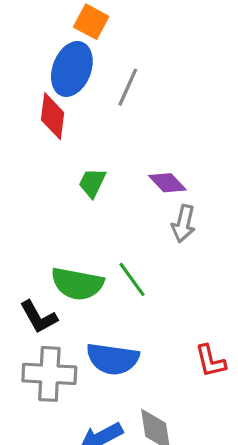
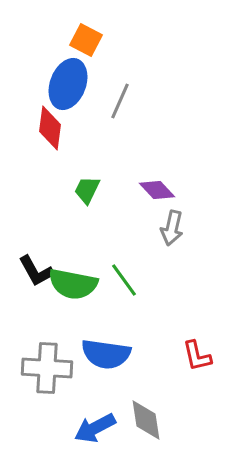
black L-shape: (39, 317) -> (36, 271), moved

